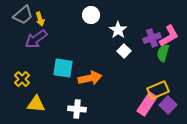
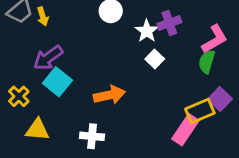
purple cross: (152, 38) -> (169, 23), moved
purple arrow: (36, 39) -> (48, 58), moved
cyan square: (63, 68) -> (57, 82), moved, turned 30
purple square: (168, 105) -> (220, 99), moved

